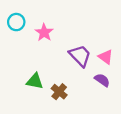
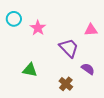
pink triangle: (106, 57) -> (91, 30), moved, turned -40
brown cross: (59, 92) -> (66, 84), moved

